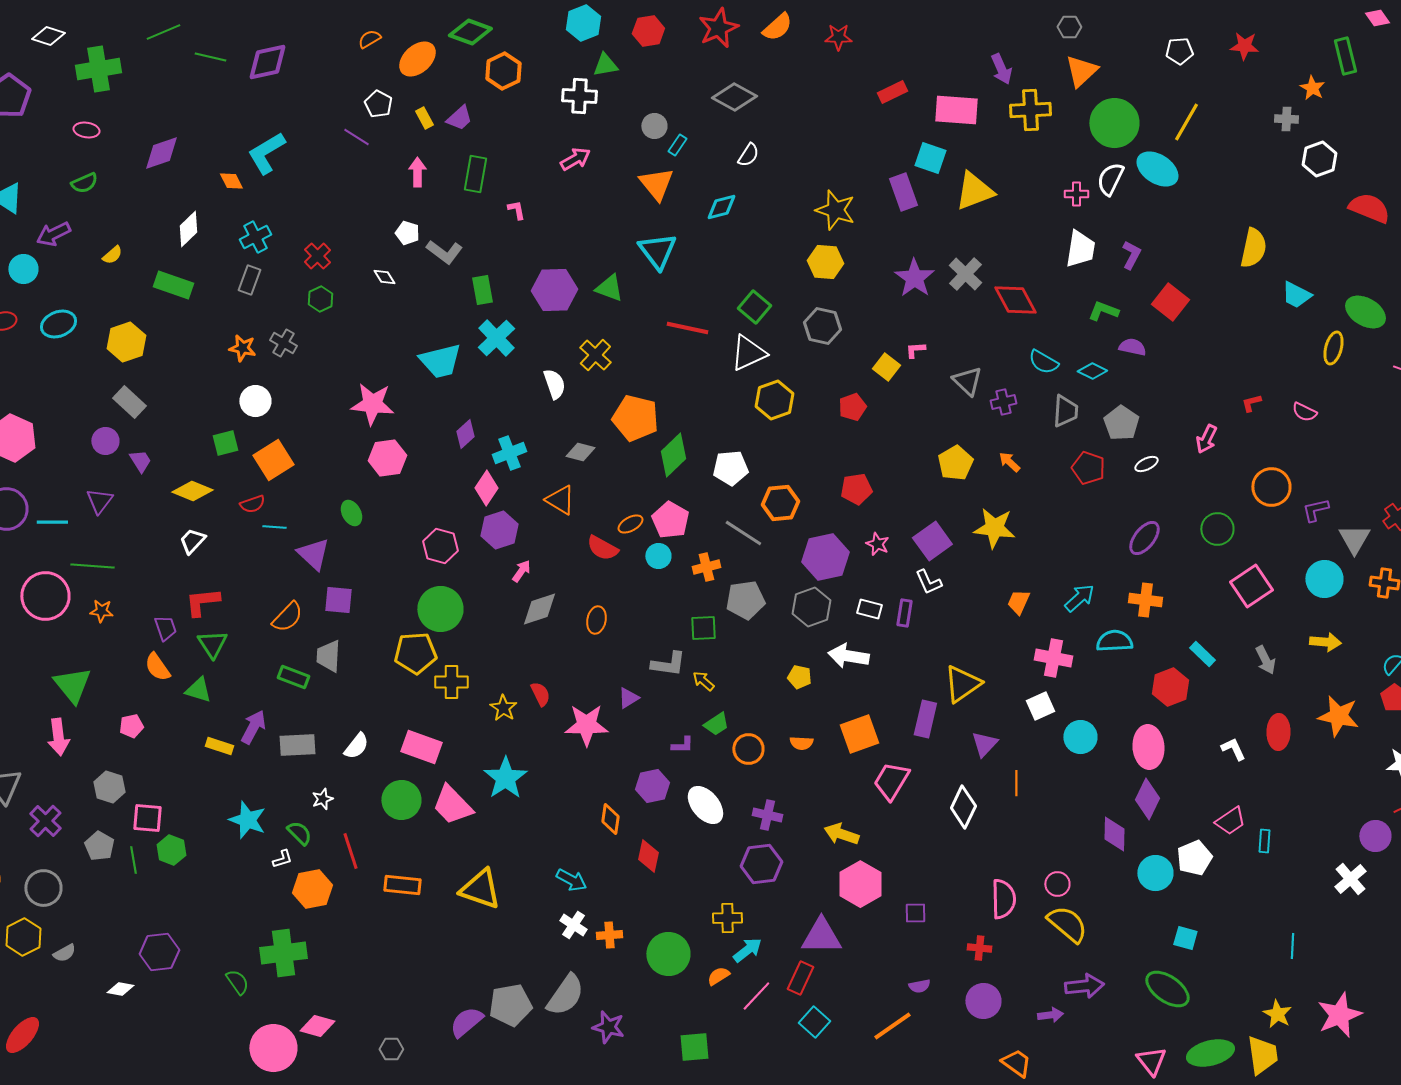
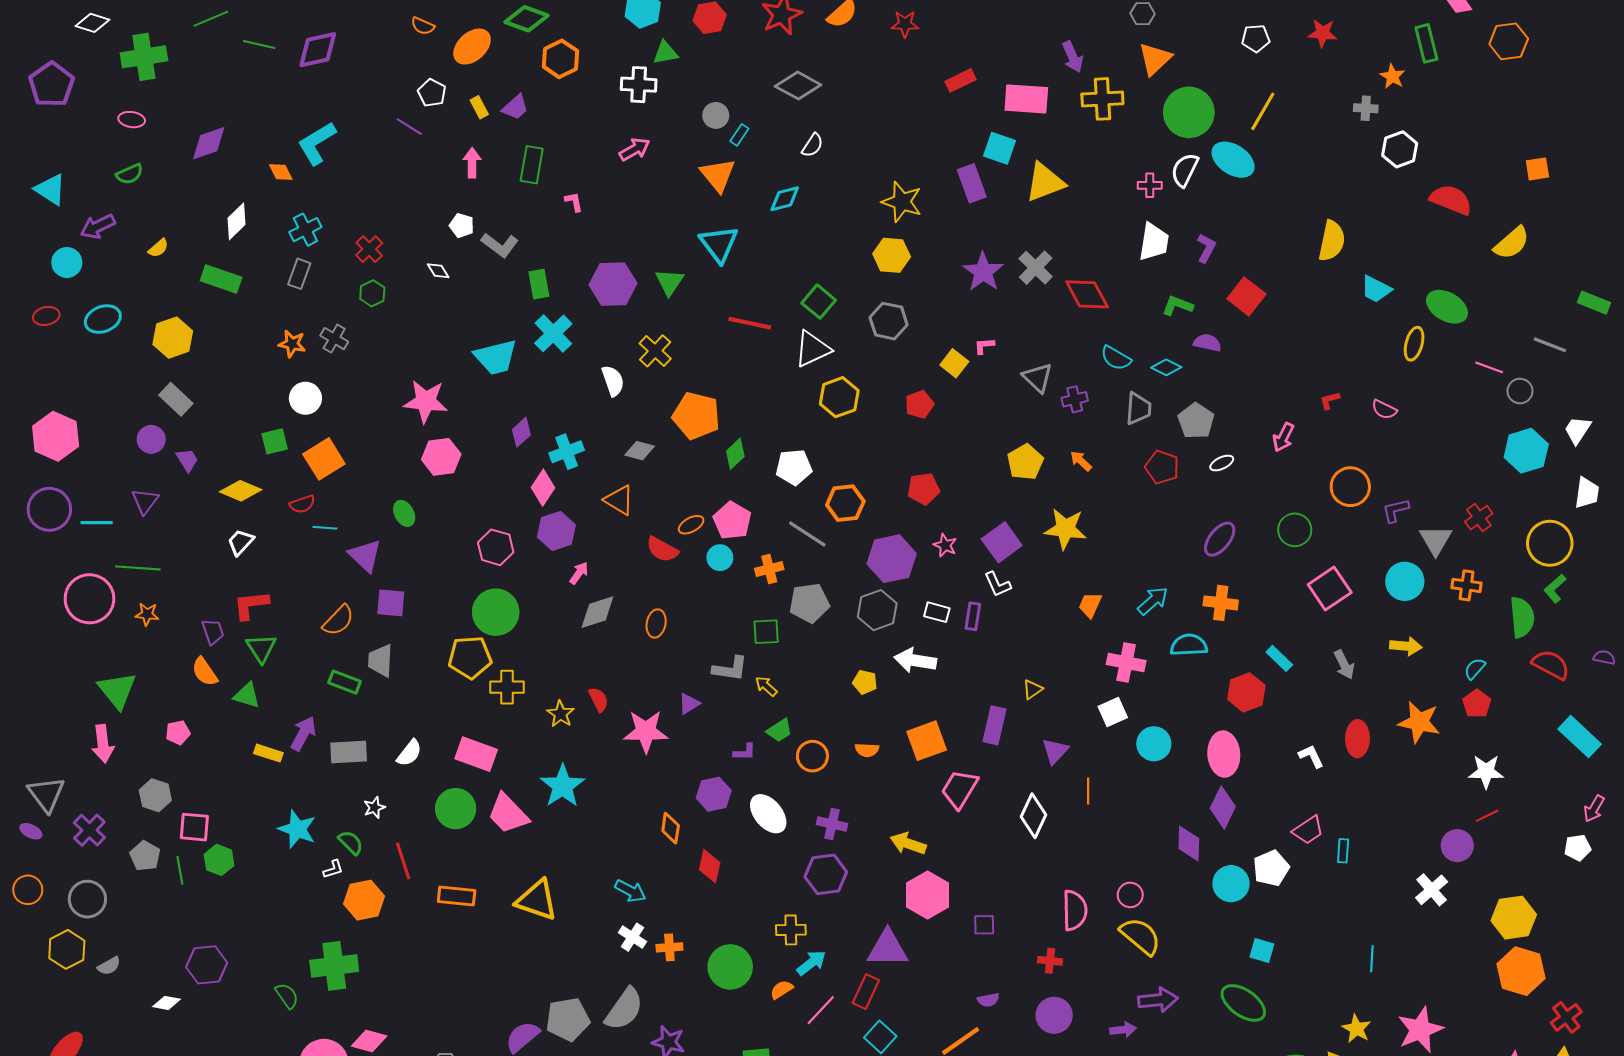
orange semicircle: (369, 39) -> (423, 26), turned -125
green triangle: (609, 288) -> (669, 282), turned 44
green diamond: (673, 455) -> (735, 454), size x0.7
yellow triangle: (962, 684) -> (1033, 689), size x0.5

